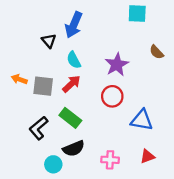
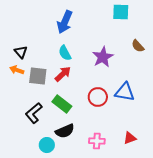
black triangle: (49, 41) -> (21, 52), moved
red circle: (112, 96) -> (98, 97), moved
blue triangle: (142, 120) -> (125, 92), moved

